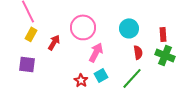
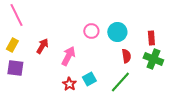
pink circle: (83, 27) -> (91, 31), moved, size x0.6
yellow rectangle: (31, 34) -> (12, 45), moved
pink arrow: (96, 52) -> (68, 56), moved

